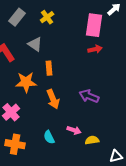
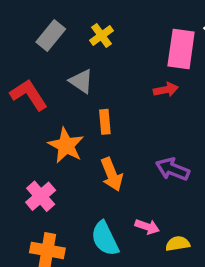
red arrow: (95, 49) -> (166, 90), moved
orange star: (26, 82) -> (66, 145), turned 30
cyan semicircle: (49, 137) -> (105, 239), size x1.5

